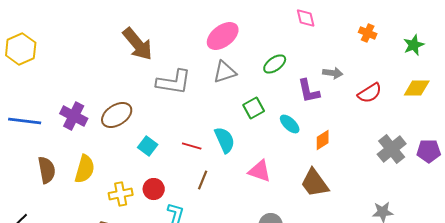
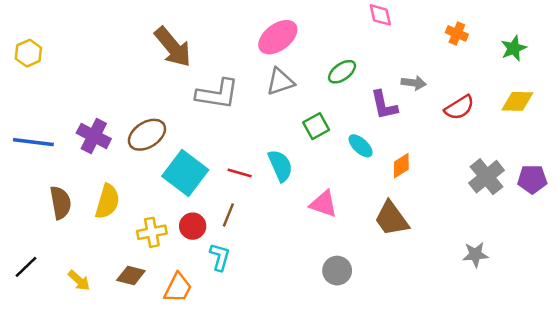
yellow hexagon: (21, 49) -> (28, 53), size x0.7
cyan square: (148, 146) -> (185, 173), size x1.8
brown line: (203, 180) -> (228, 215), moved

